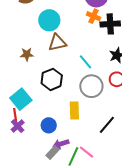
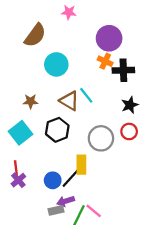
brown triangle: (57, 43) -> (69, 101), moved, turned 42
cyan line: (85, 62) -> (86, 95), moved
cyan square: (21, 99) -> (21, 133), moved
black line: (107, 125) -> (70, 178), moved
gray rectangle: (53, 153) -> (56, 210), turned 32

